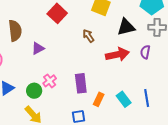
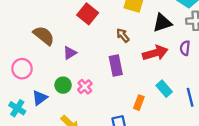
brown semicircle: (15, 31) -> (44, 36), turned -40
purple rectangle: (81, 83) -> (116, 65), moved
green circle: (34, 91) -> (63, 85), moved
cyan rectangle: (124, 99) -> (164, 89), moved

